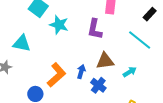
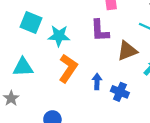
brown triangle: (105, 61) -> (127, 51), moved
orange L-shape: (56, 75) -> (68, 68), moved

